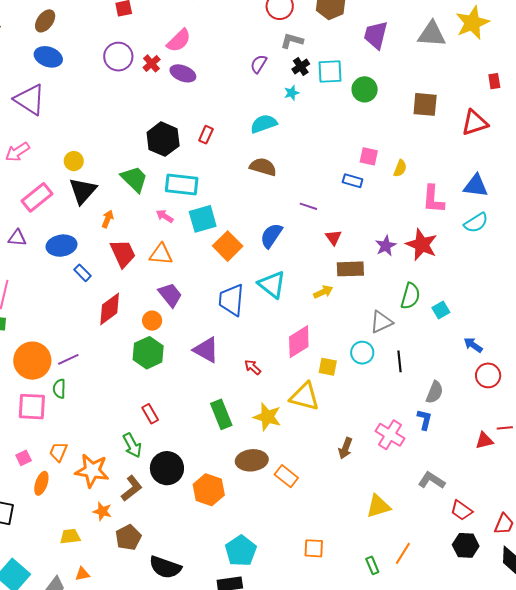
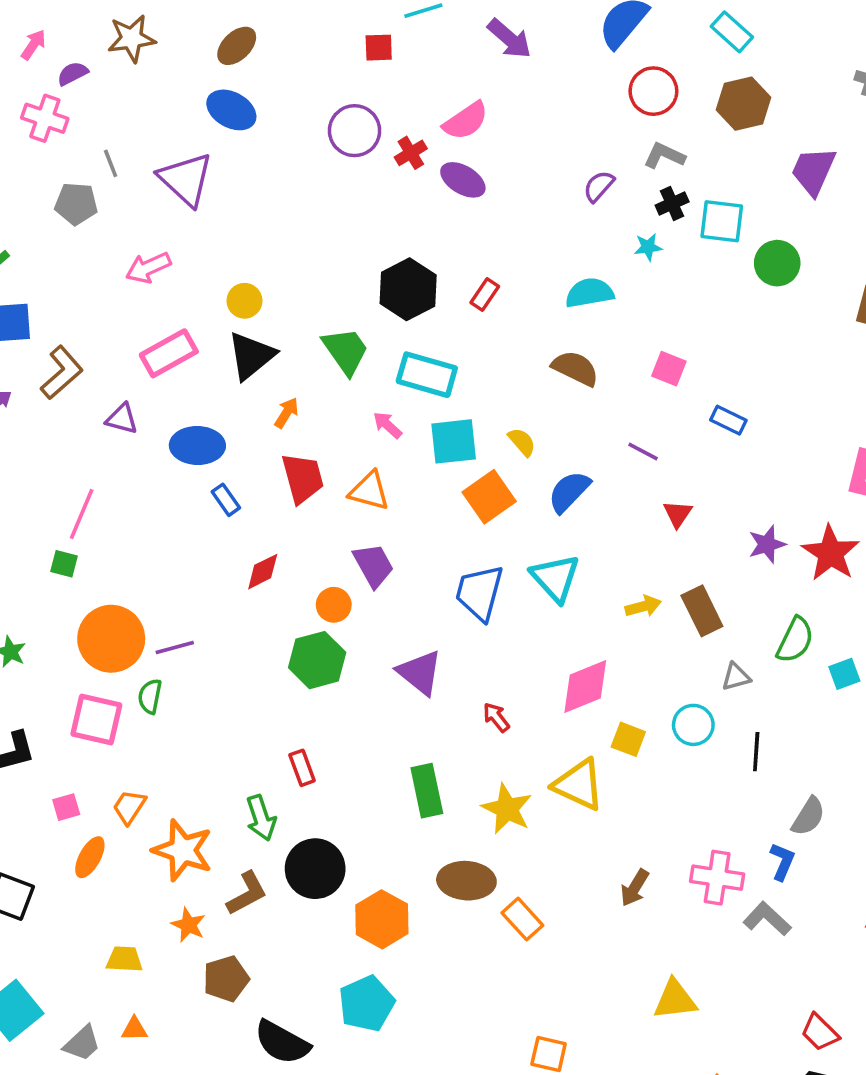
pink square: (369, 156) -> (669, 369), moved
yellow semicircle: (400, 168) -> (522, 442), moved, turned -72
brown rectangle: (350, 269) -> (702, 611), moved, turned 56
red diamond: (110, 309) -> (263, 572), size x0.7
gray triangle: (381, 322) -> (736, 677), size x0.7
pink cross: (390, 435) -> (717, 878), turned -32
gray L-shape: (432, 480) -> (767, 919), moved
cyan pentagon: (241, 551) -> (367, 1004), moved

